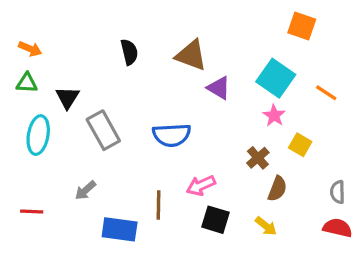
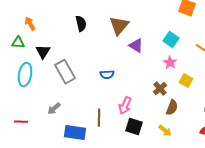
orange arrow: (30, 49) -> (30, 24), moved, turned -144
brown triangle: (191, 55) -> (119, 26), turned 50
cyan square: (276, 78) -> (171, 40), size x0.7
blue semicircle: (172, 135) -> (107, 75), size x0.6
pink arrow: (201, 185) -> (125, 106), turned -42

